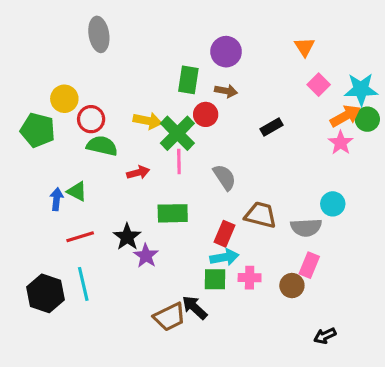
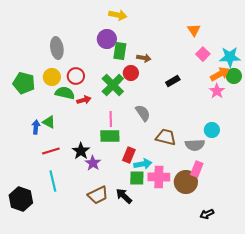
gray ellipse: (99, 34) -> (57, 48), moved
purple circle: (226, 52) -> (107, 39), moved
yellow circle: (64, 99) -> (52, 77), moved
red circle: (91, 119) -> (76, 76), moved
yellow arrow: (148, 121) -> (118, 15), moved
pink line: (179, 162) -> (111, 119), moved
red arrow: (138, 173) -> (84, 100), moved
red rectangle: (224, 234) -> (129, 155), moved
pink cross: (250, 278) -> (159, 177), size x1.5
brown circle: (292, 286) -> (186, 182), size x1.5
black hexagon: (46, 293) -> (21, 199), moved
brown trapezoid: (170, 317) -> (98, 195), moved

